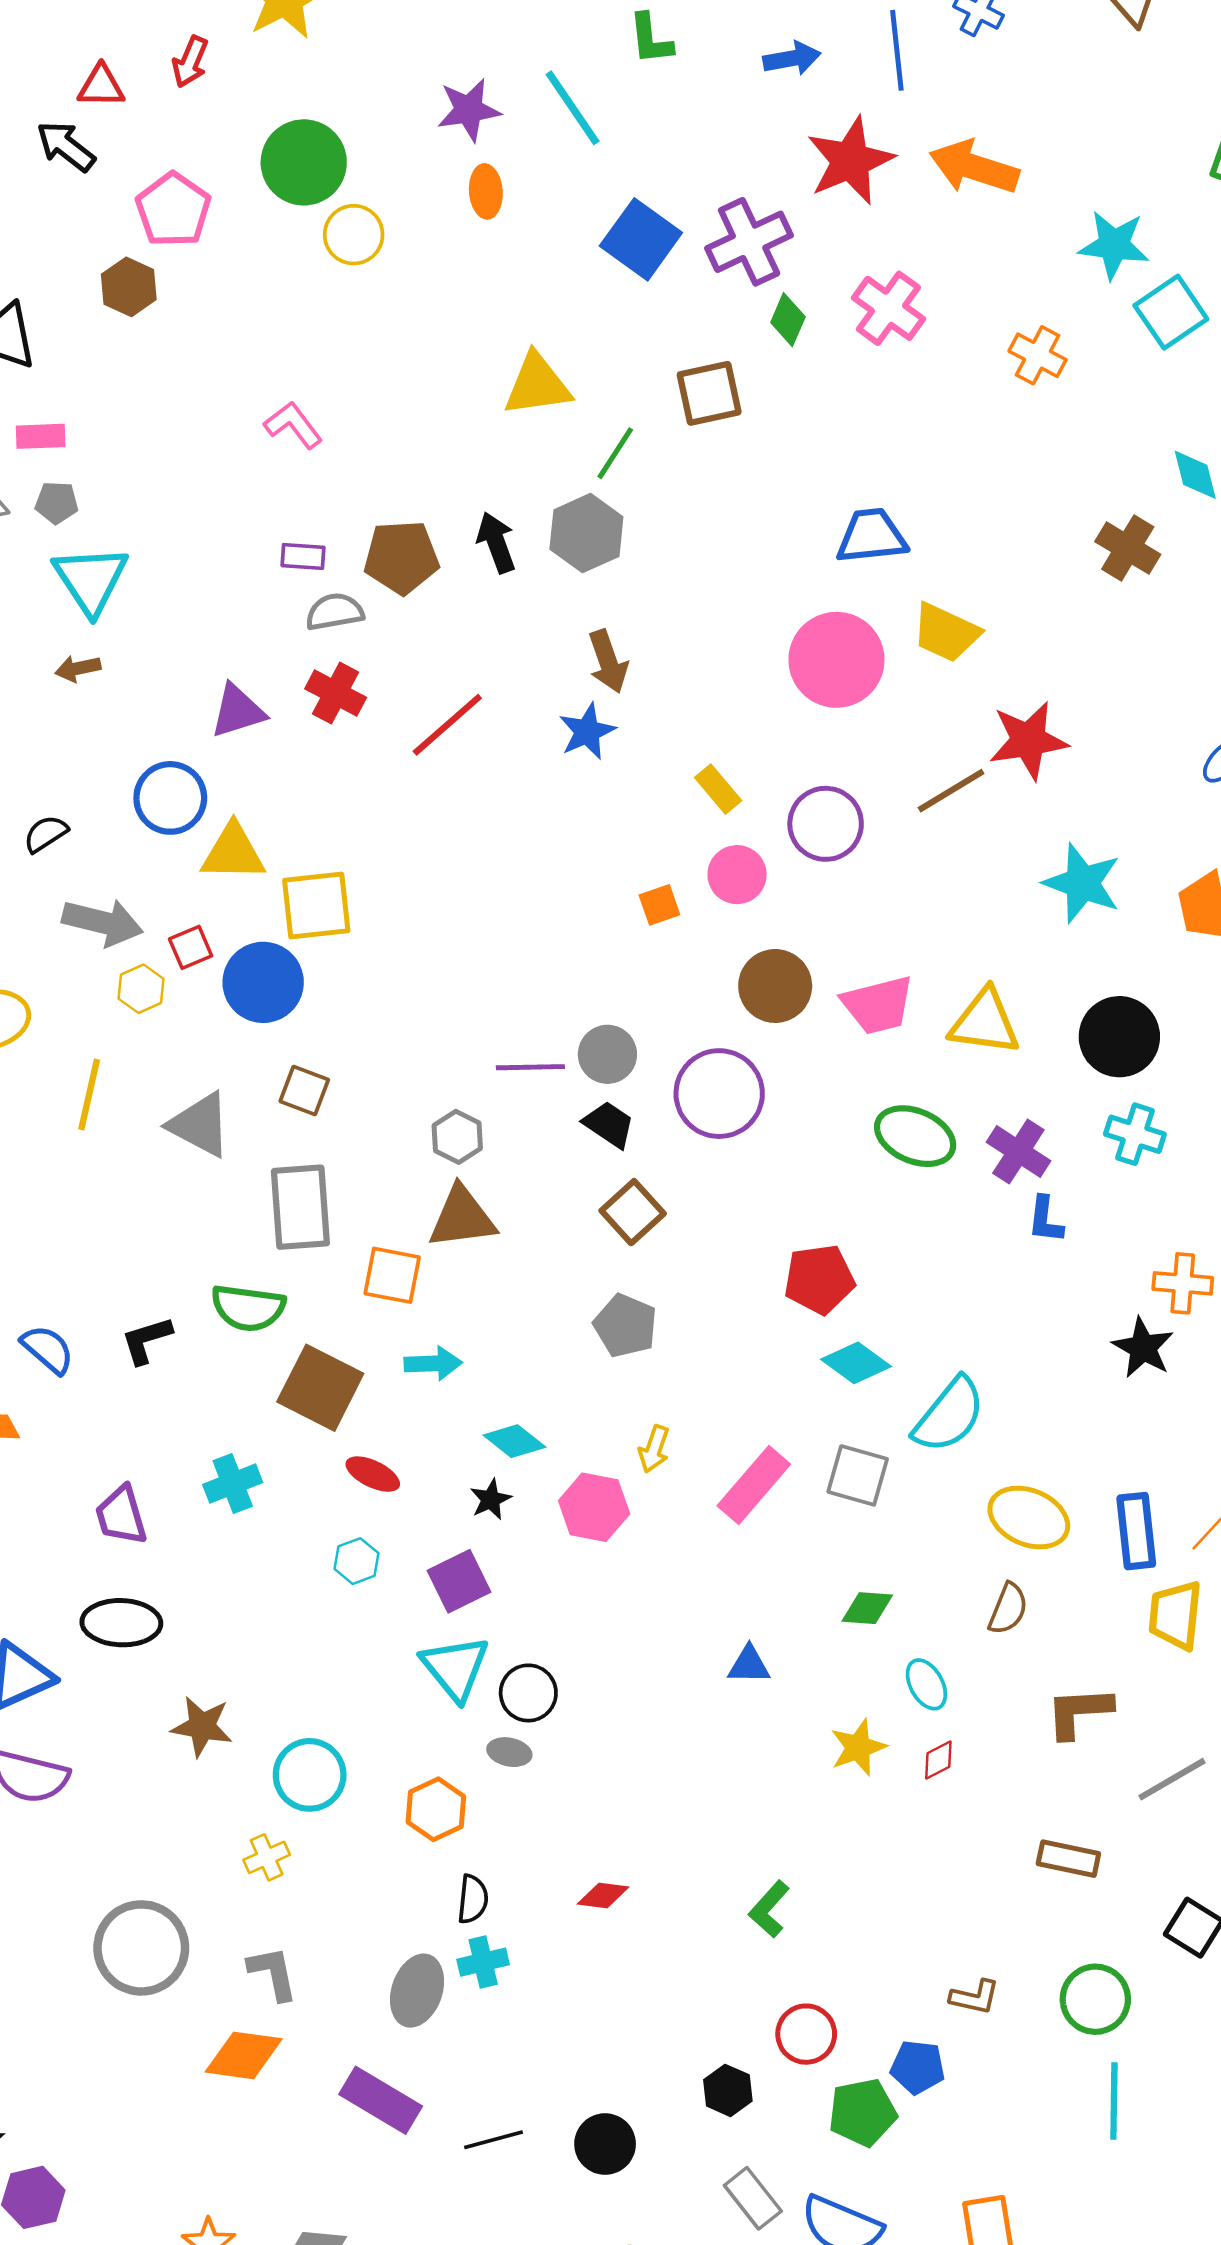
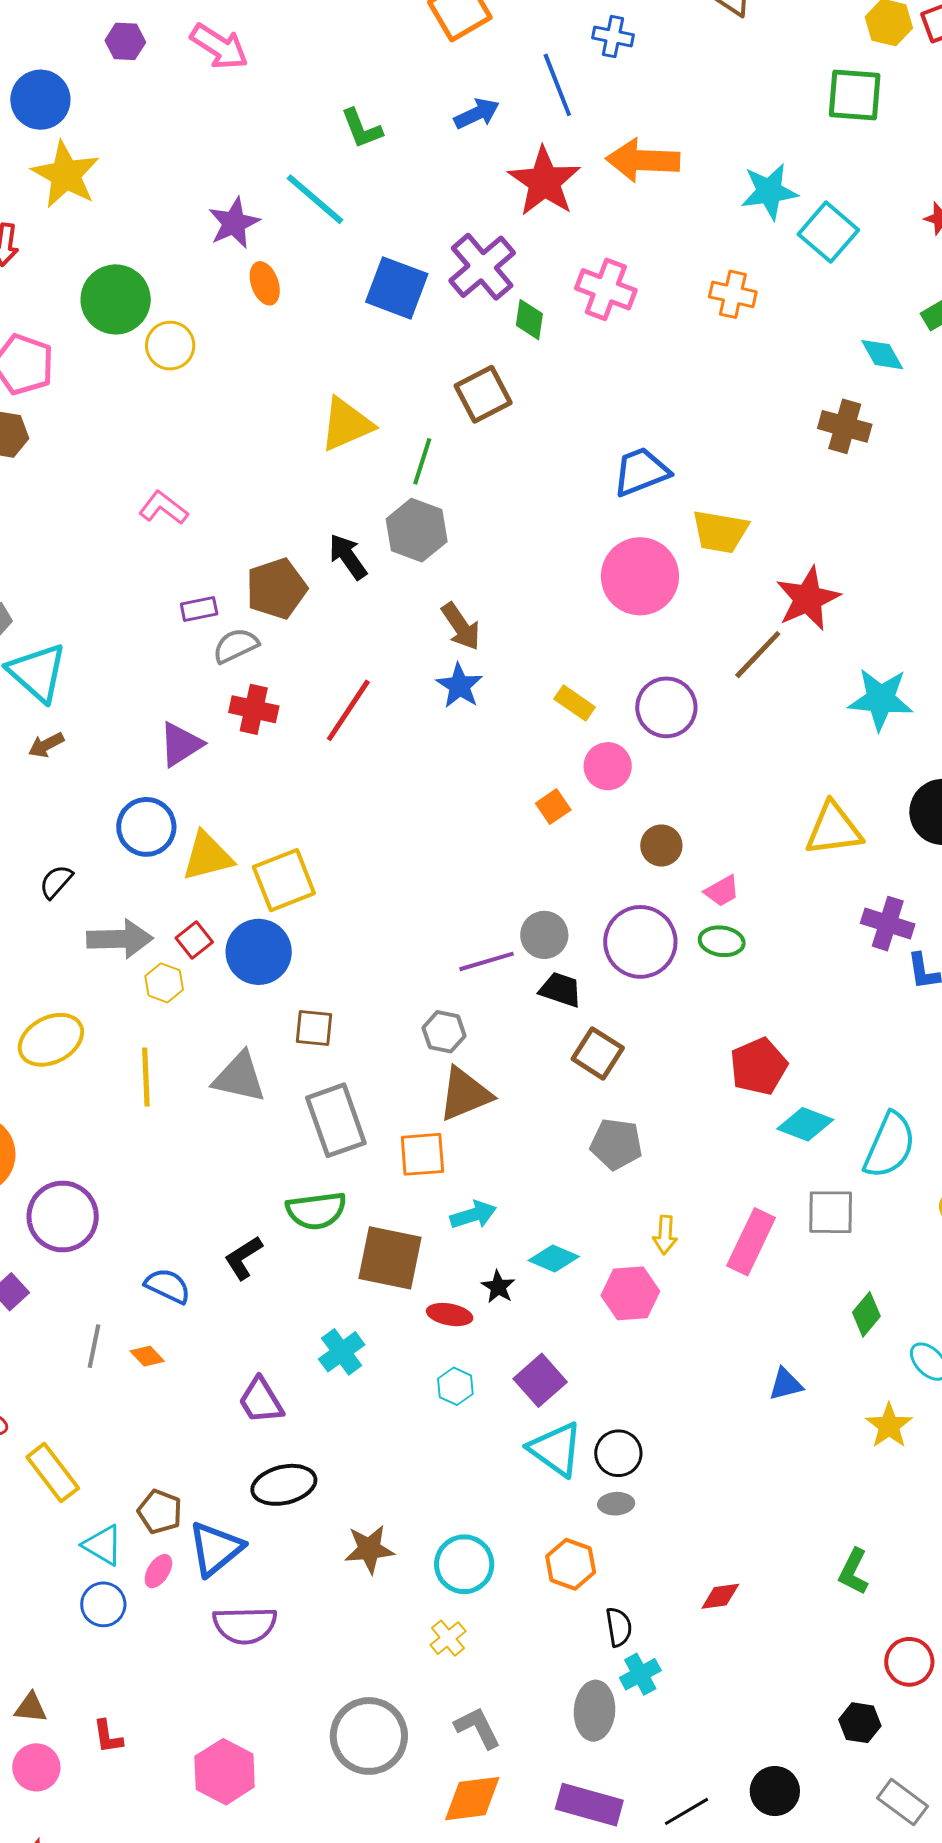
brown circle: (775, 986) -> (661, 846), size x0.7
pink trapezoid: (878, 1005) -> (722, 891), moved, size x0.6
green ellipse: (915, 1136) -> (722, 941), moved, size x0.7
black star: (491, 1499) -> (498, 1287), moved
green diamond: (867, 1608) -> (866, 1314), turned -39

